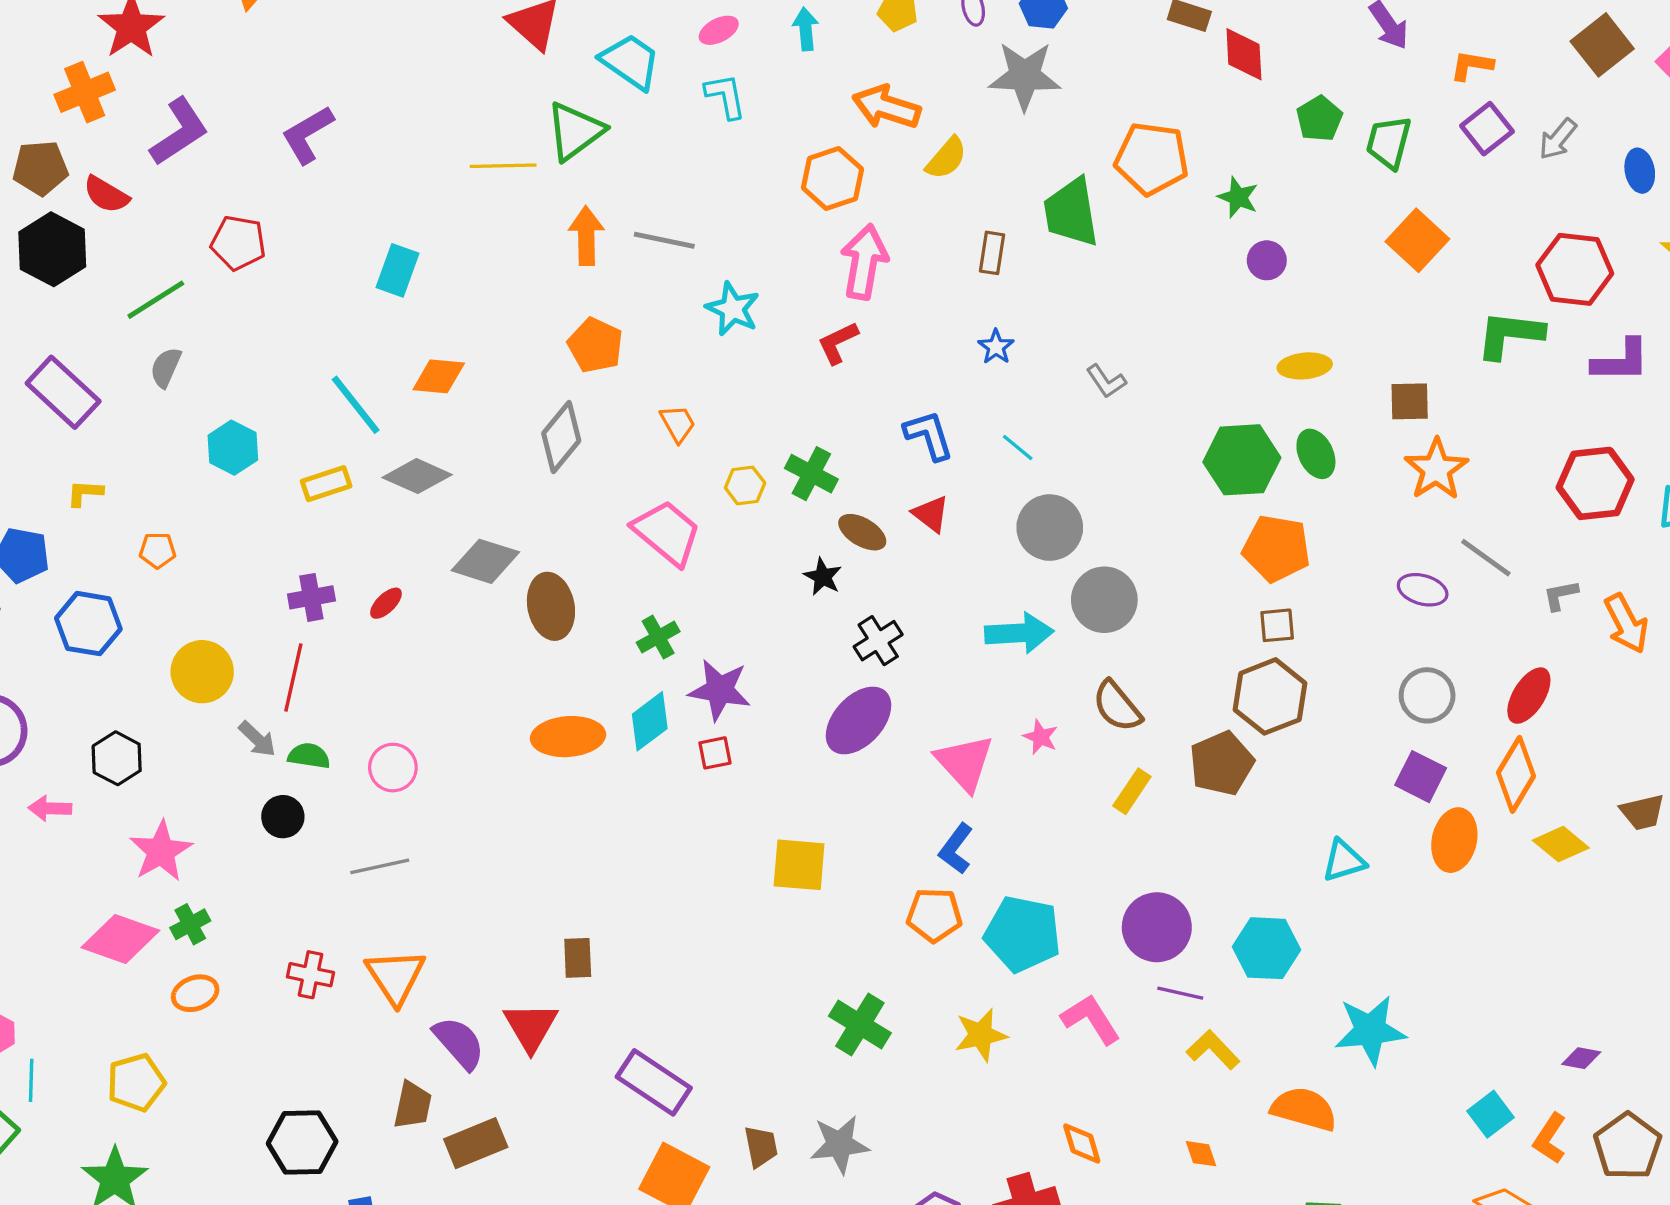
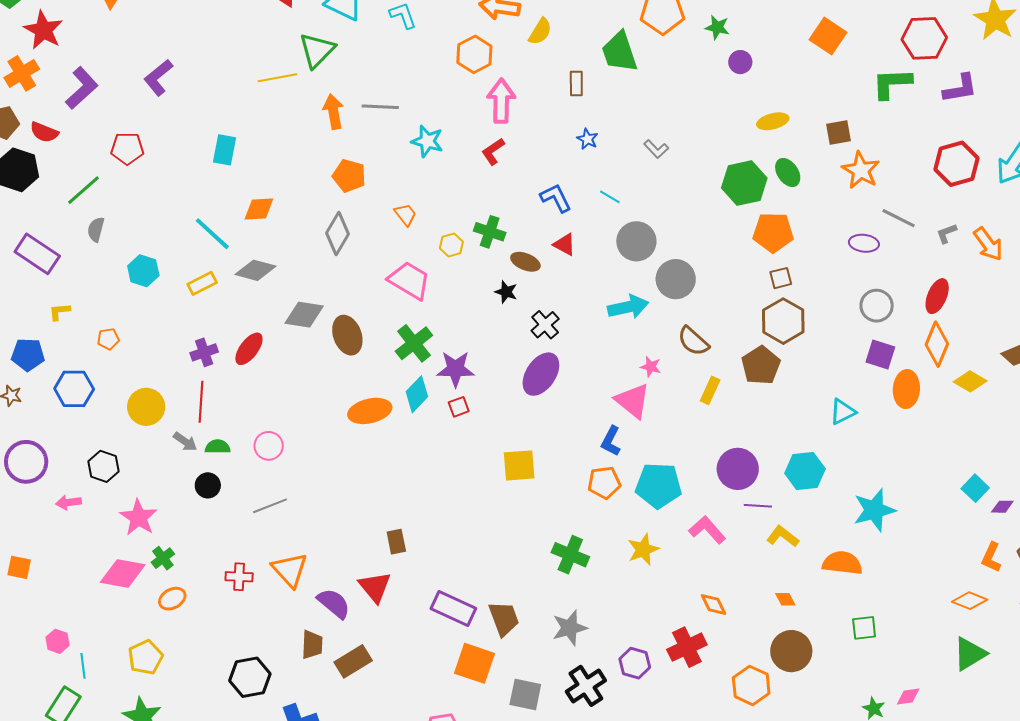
red ellipse: (386, 603) -> (249, 349), size x1.6
green cross: (658, 637) -> (414, 343), size x1.5
pink triangle: (964, 763) -> (633, 401), moved
cyan square: (1490, 1114) -> (975, 488), moved
brown trapezoid: (761, 1147) -> (504, 619), moved, size x1.4

